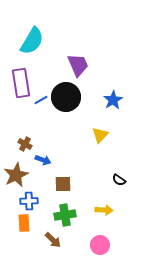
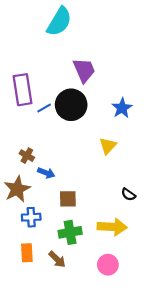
cyan semicircle: (32, 41) -> (59, 22), moved
yellow arrow: (104, 210) -> (112, 227), size x1.5
orange rectangle: (24, 223) -> (27, 253), moved

